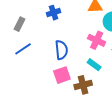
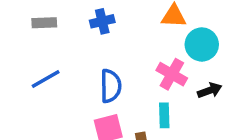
gray rectangle: (20, 24) -> (44, 23), moved, turned 56
cyan rectangle: (94, 65) -> (164, 115), turned 48

